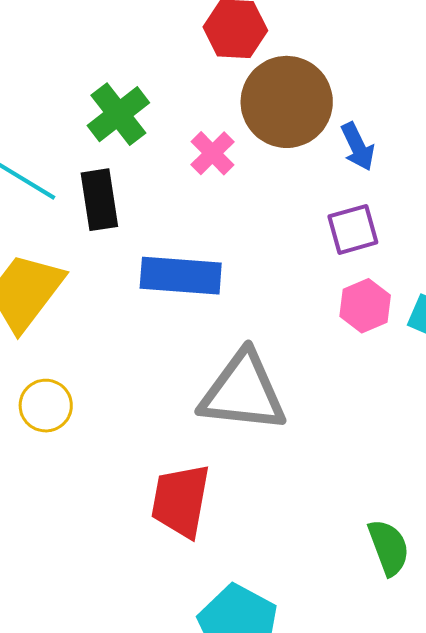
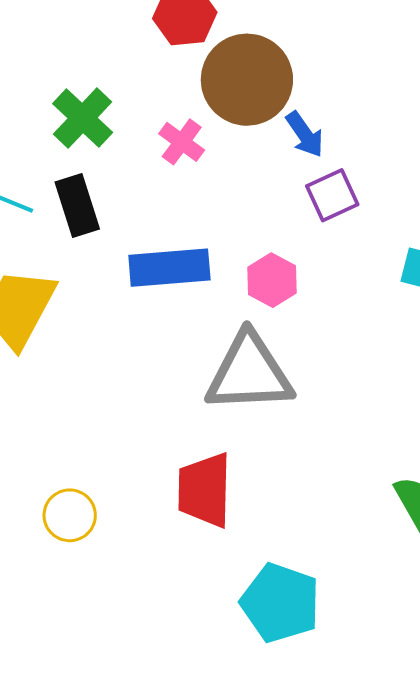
blue arrow: (358, 147) -> (305, 134), moved
pink hexagon: (365, 306) -> (272, 280), moved
yellow circle: (46, 406) -> (70, 515), moved

